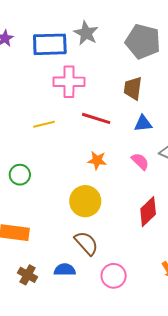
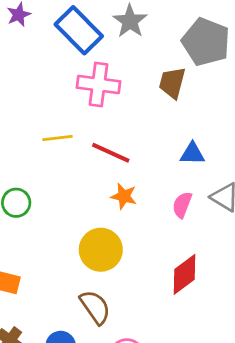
blue rectangle: (50, 44) -> (79, 30), turned 40
brown trapezoid: (133, 88) -> (172, 83), moved
red line: (96, 118) -> (111, 153), moved
pink semicircle: (140, 161) -> (182, 205), turned -120

